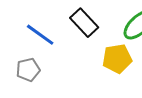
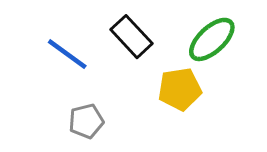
gray pentagon: (28, 70) -> (86, 121), moved

